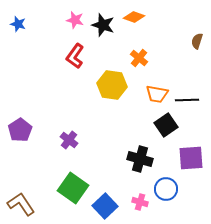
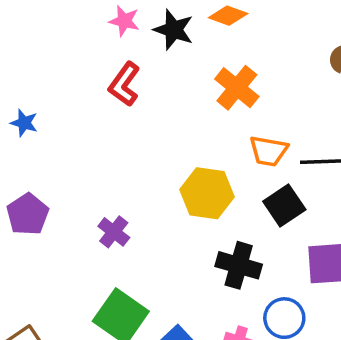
blue star: (18, 24) -> (24, 123), moved
orange cross: (139, 58) -> (237, 88), size x1.4
yellow hexagon: (112, 85) -> (207, 193), moved

